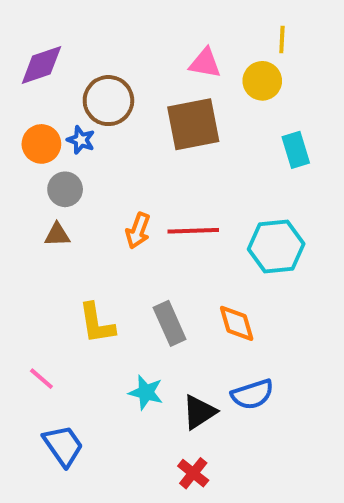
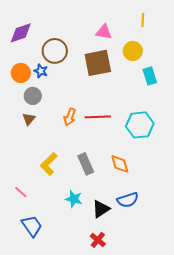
yellow circle: (262, 81) -> (133, 51), moved
brown triangle: (57, 235) -> (29, 119), turned -48
yellow L-shape: (97, 323) -> (49, 164), turned 55

